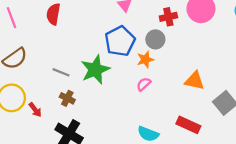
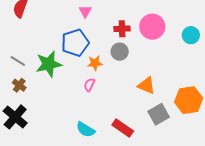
gray circle: (155, 39) -> (120, 52), moved
orange triangle: (195, 81) -> (146, 85), moved
pink semicircle: (144, 84) -> (89, 85), turned -32

